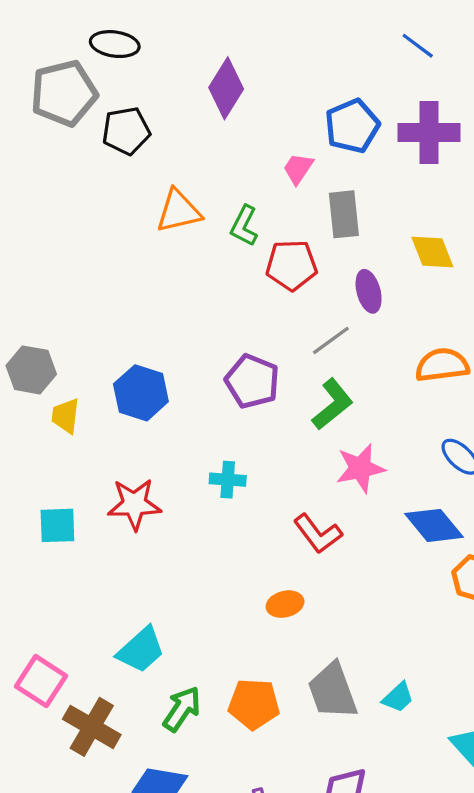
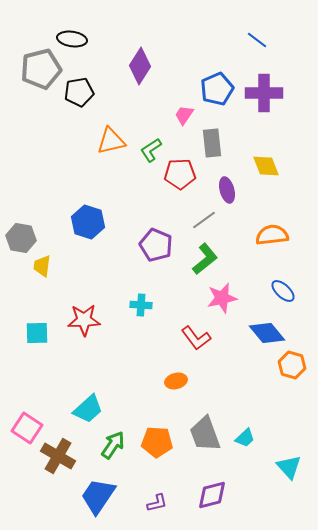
green L-shape: (244, 226) -> (151, 150), turned 30
blue hexagon: (141, 393) -> (88, 222), moved

